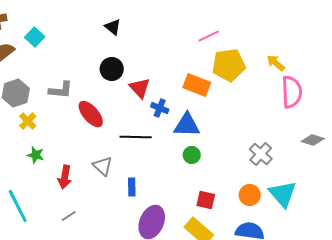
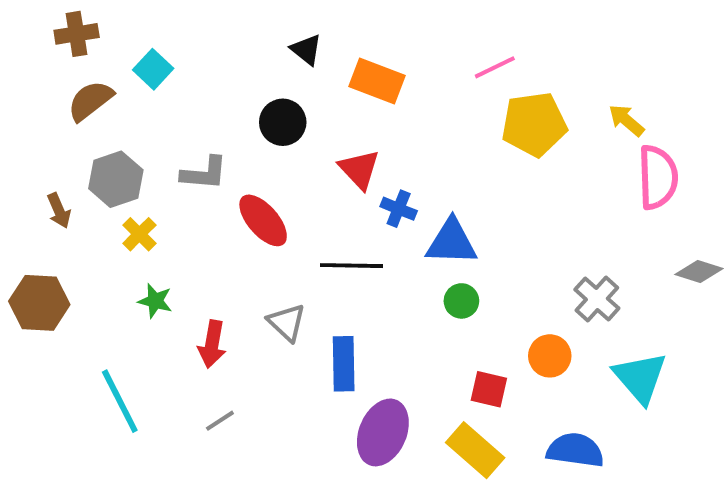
black circle: (112, 69) -> (283, 122), moved
orange rectangle: (197, 85) -> (377, 81), moved
blue rectangle: (132, 187) -> (344, 364), size x1.5
orange circle: (250, 195) -> (550, 356), moved

